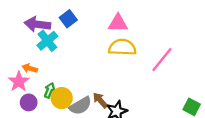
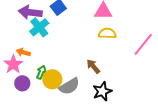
yellow semicircle: (122, 47) -> (107, 33), size x0.7
brown arrow: (100, 100) -> (93, 66), moved

